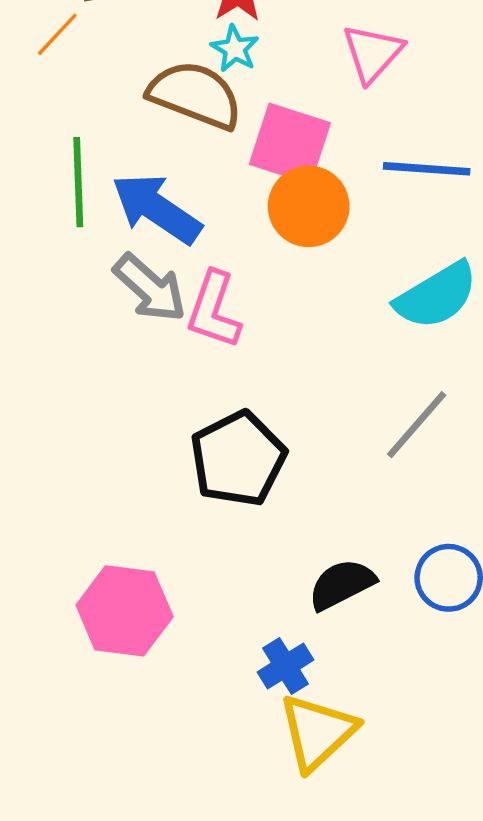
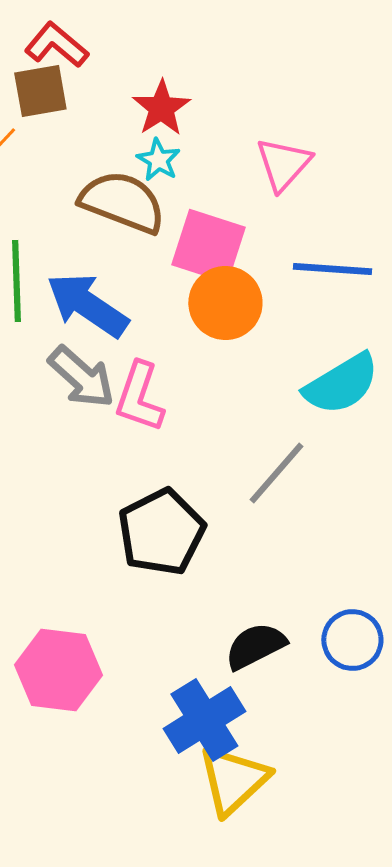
gray line: (417, 425) -> (276, 473), moved
blue cross: (285, 666) -> (204, 720), size x1.6

